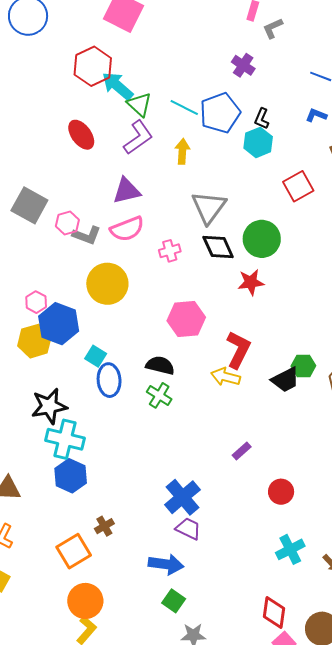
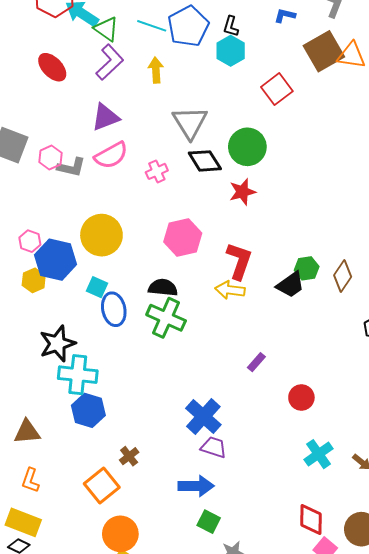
yellow circle: (107, 284) -> (101, 235), moved
yellow hexagon: (34, 341) -> (34, 280), size x0.7
green cross: (159, 395) -> (166, 318), size x1.5

